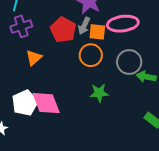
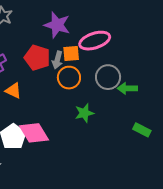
gray arrow: (84, 26) -> (57, 60), moved
orange triangle: (34, 58) -> (13, 91), turned -42

